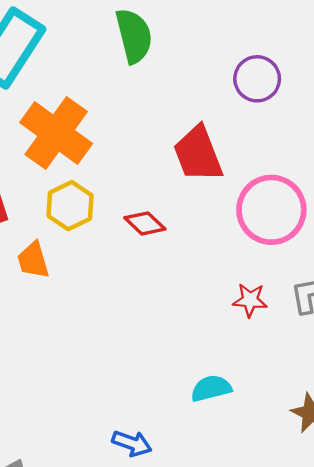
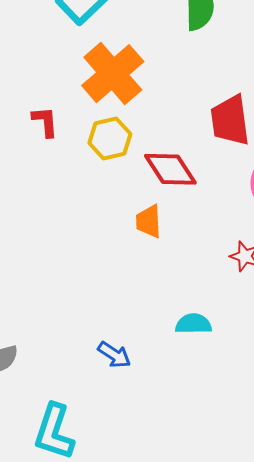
red diamond: (145, 223) -> (170, 169), size x1.5
orange trapezoid: (33, 260) -> (149, 221), moved

